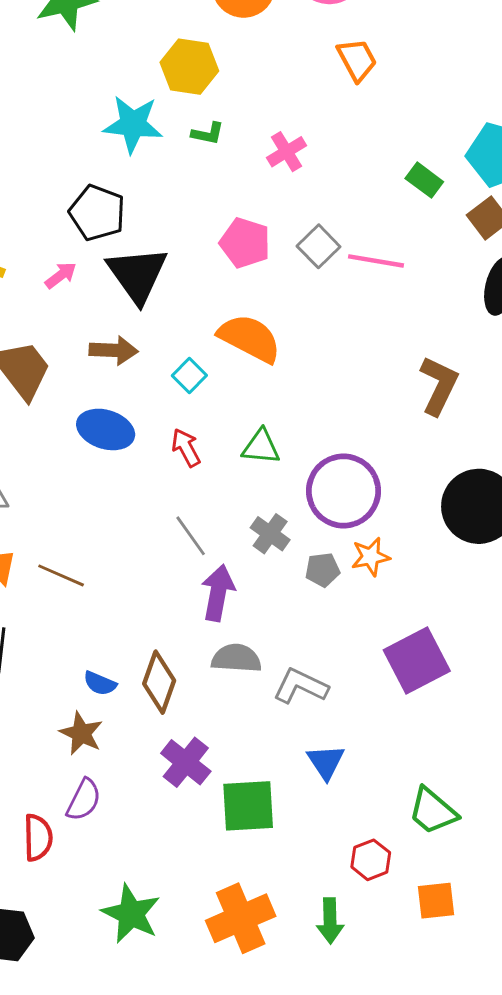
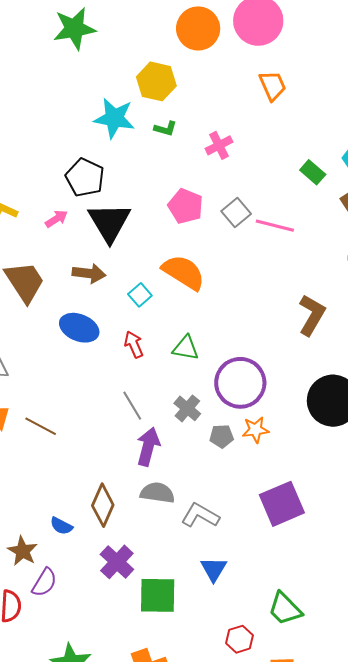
blue semicircle: (100, 683) -> (61, 526), moved
brown star: (81, 733) -> (23, 551), moved

